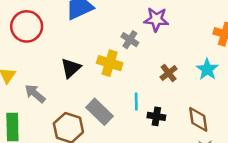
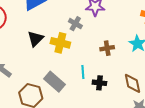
black triangle: (71, 68) -> (36, 39), moved
brown cross: (169, 73) -> (107, 48), turned 32

